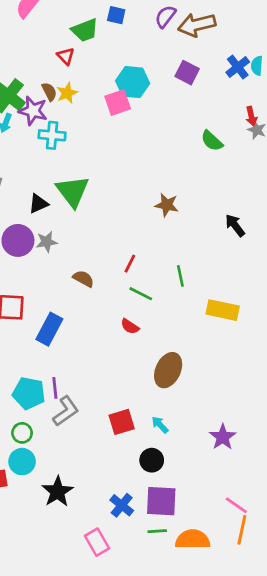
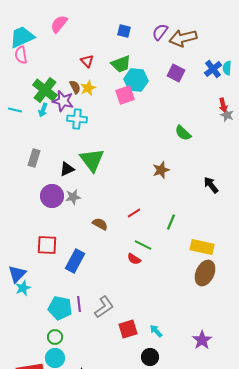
green trapezoid: (85, 30) -> (121, 64), moved
green semicircle: (212, 141) -> (183, 133), moved
brown star: (167, 205) -> (161, 170), turned -30
red line: (130, 264) -> (134, 213), turned 32
green line: (180, 276) -> (171, 222), turned 35
green line: (141, 294) -> (143, 245), moved
brown ellipse: (168, 370) -> (205, 273), moved
gray L-shape: (66, 411) -> (104, 307), moved

